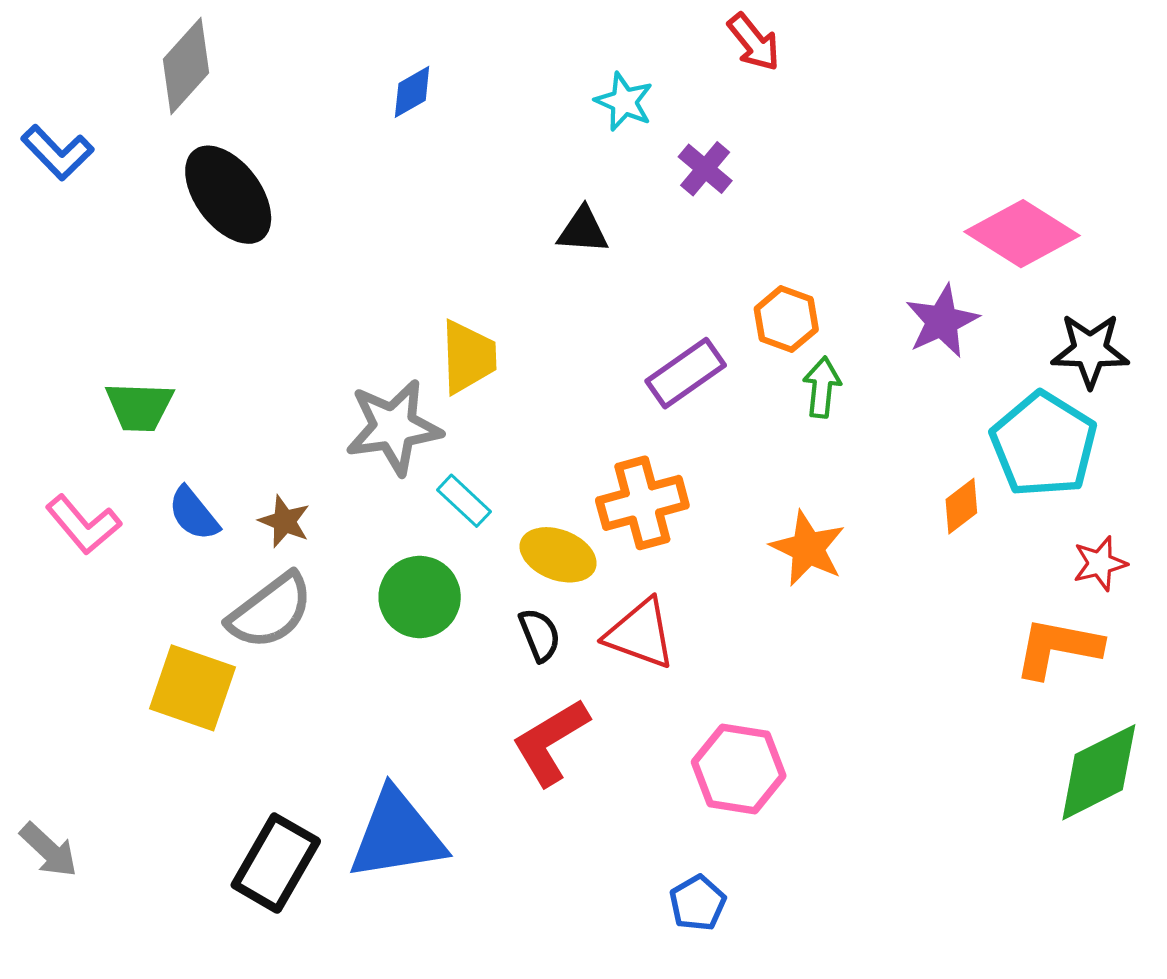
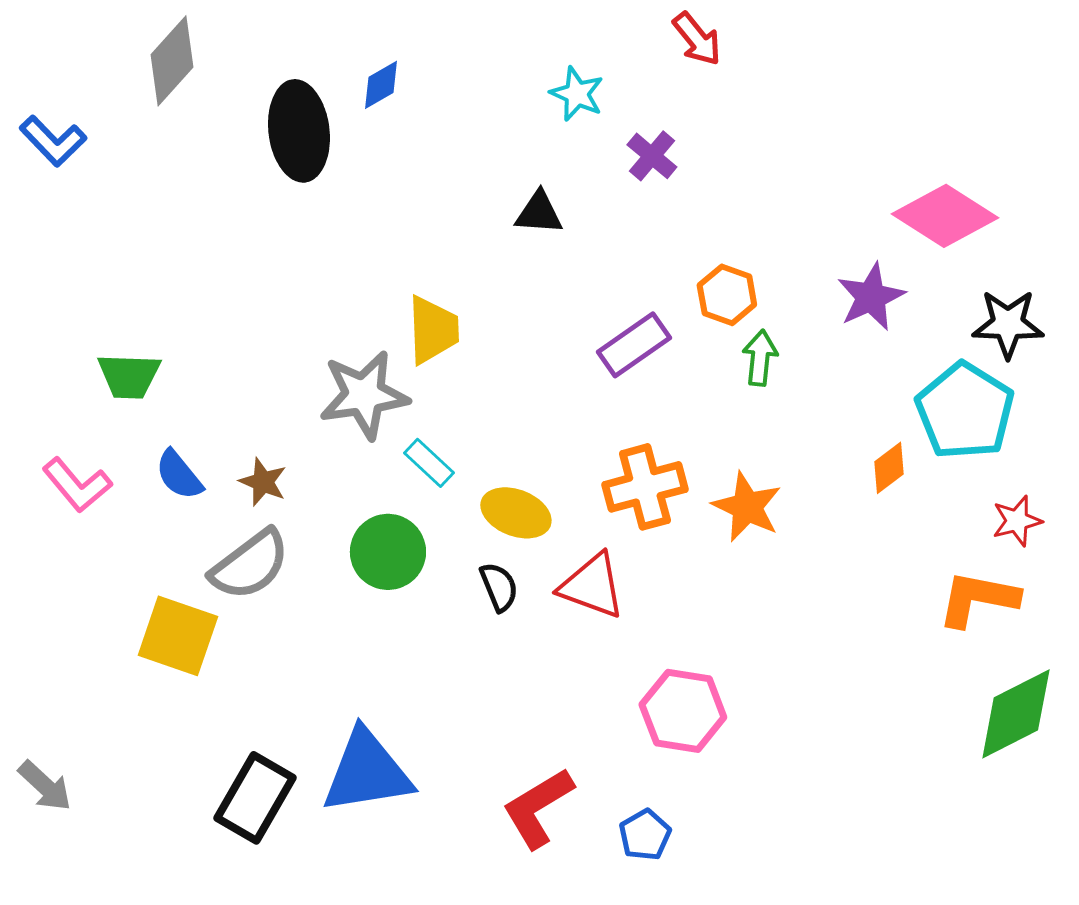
black ellipse: (228, 195) -> (299, 131), moved, turned 30
orange cross: (642, 503) -> (645, 487), moved
red L-shape: (550, 742) -> (538, 808), moved

